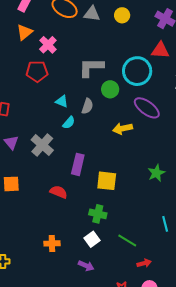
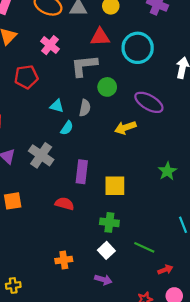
pink cross: (48, 45) -> (50, 45), moved
red triangle: (160, 50) -> (100, 37), moved
cyan circle: (137, 71) -> (138, 48), moved

